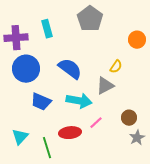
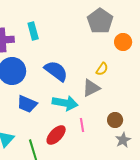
gray pentagon: (90, 19) -> (100, 21), moved
pink line: (96, 123) -> (82, 125), turned -56
red ellipse: (70, 133) -> (56, 135), turned -40

